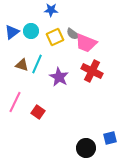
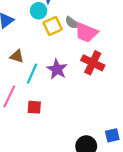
cyan circle: (31, 31) -> (39, 11), moved
cyan line: (37, 64) -> (32, 74), moved
red square: (38, 112) -> (34, 107), turned -32

